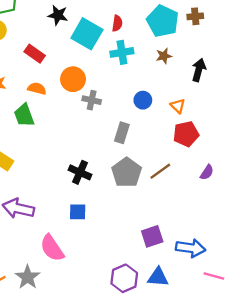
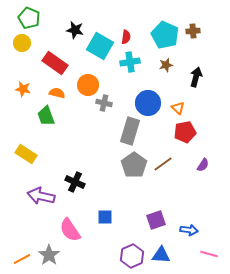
red rectangle: (35, 54) -> (55, 63), size x1.4
blue circle: (143, 100) -> (148, 103), size x1.6
gray rectangle: (122, 133) -> (130, 131), size x1.5
black cross: (80, 172) -> (75, 182), moved
blue square: (78, 212) -> (105, 217), moved
blue arrow: (191, 248) -> (189, 230), size x0.7

